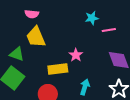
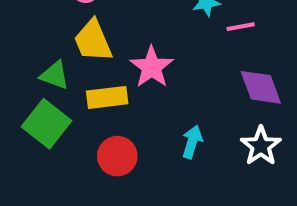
pink star: (76, 55) -> (152, 67), moved, size x1.5
yellow rectangle: (58, 69) -> (107, 97), moved

